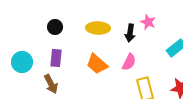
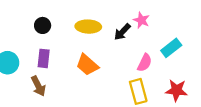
black arrow: (130, 33) -> (122, 32), turned 36
pink semicircle: (129, 62) -> (145, 63), moved

